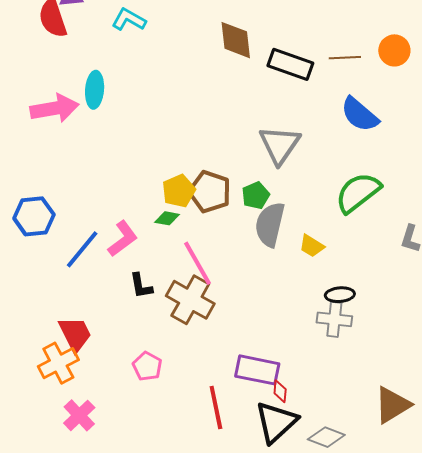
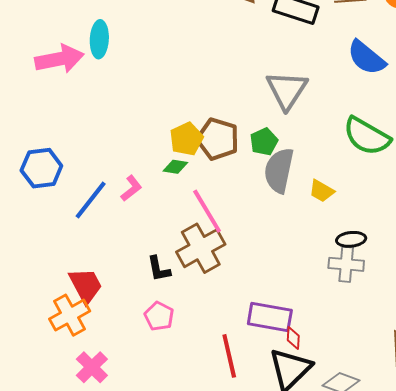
green semicircle: (358, 193) -> (367, 136), turned -111
pink L-shape: (123, 239) -> (131, 188), size x0.7
black L-shape: (141, 286) -> (159, 269), moved
brown cross: (190, 300) -> (201, 248), turned 33

